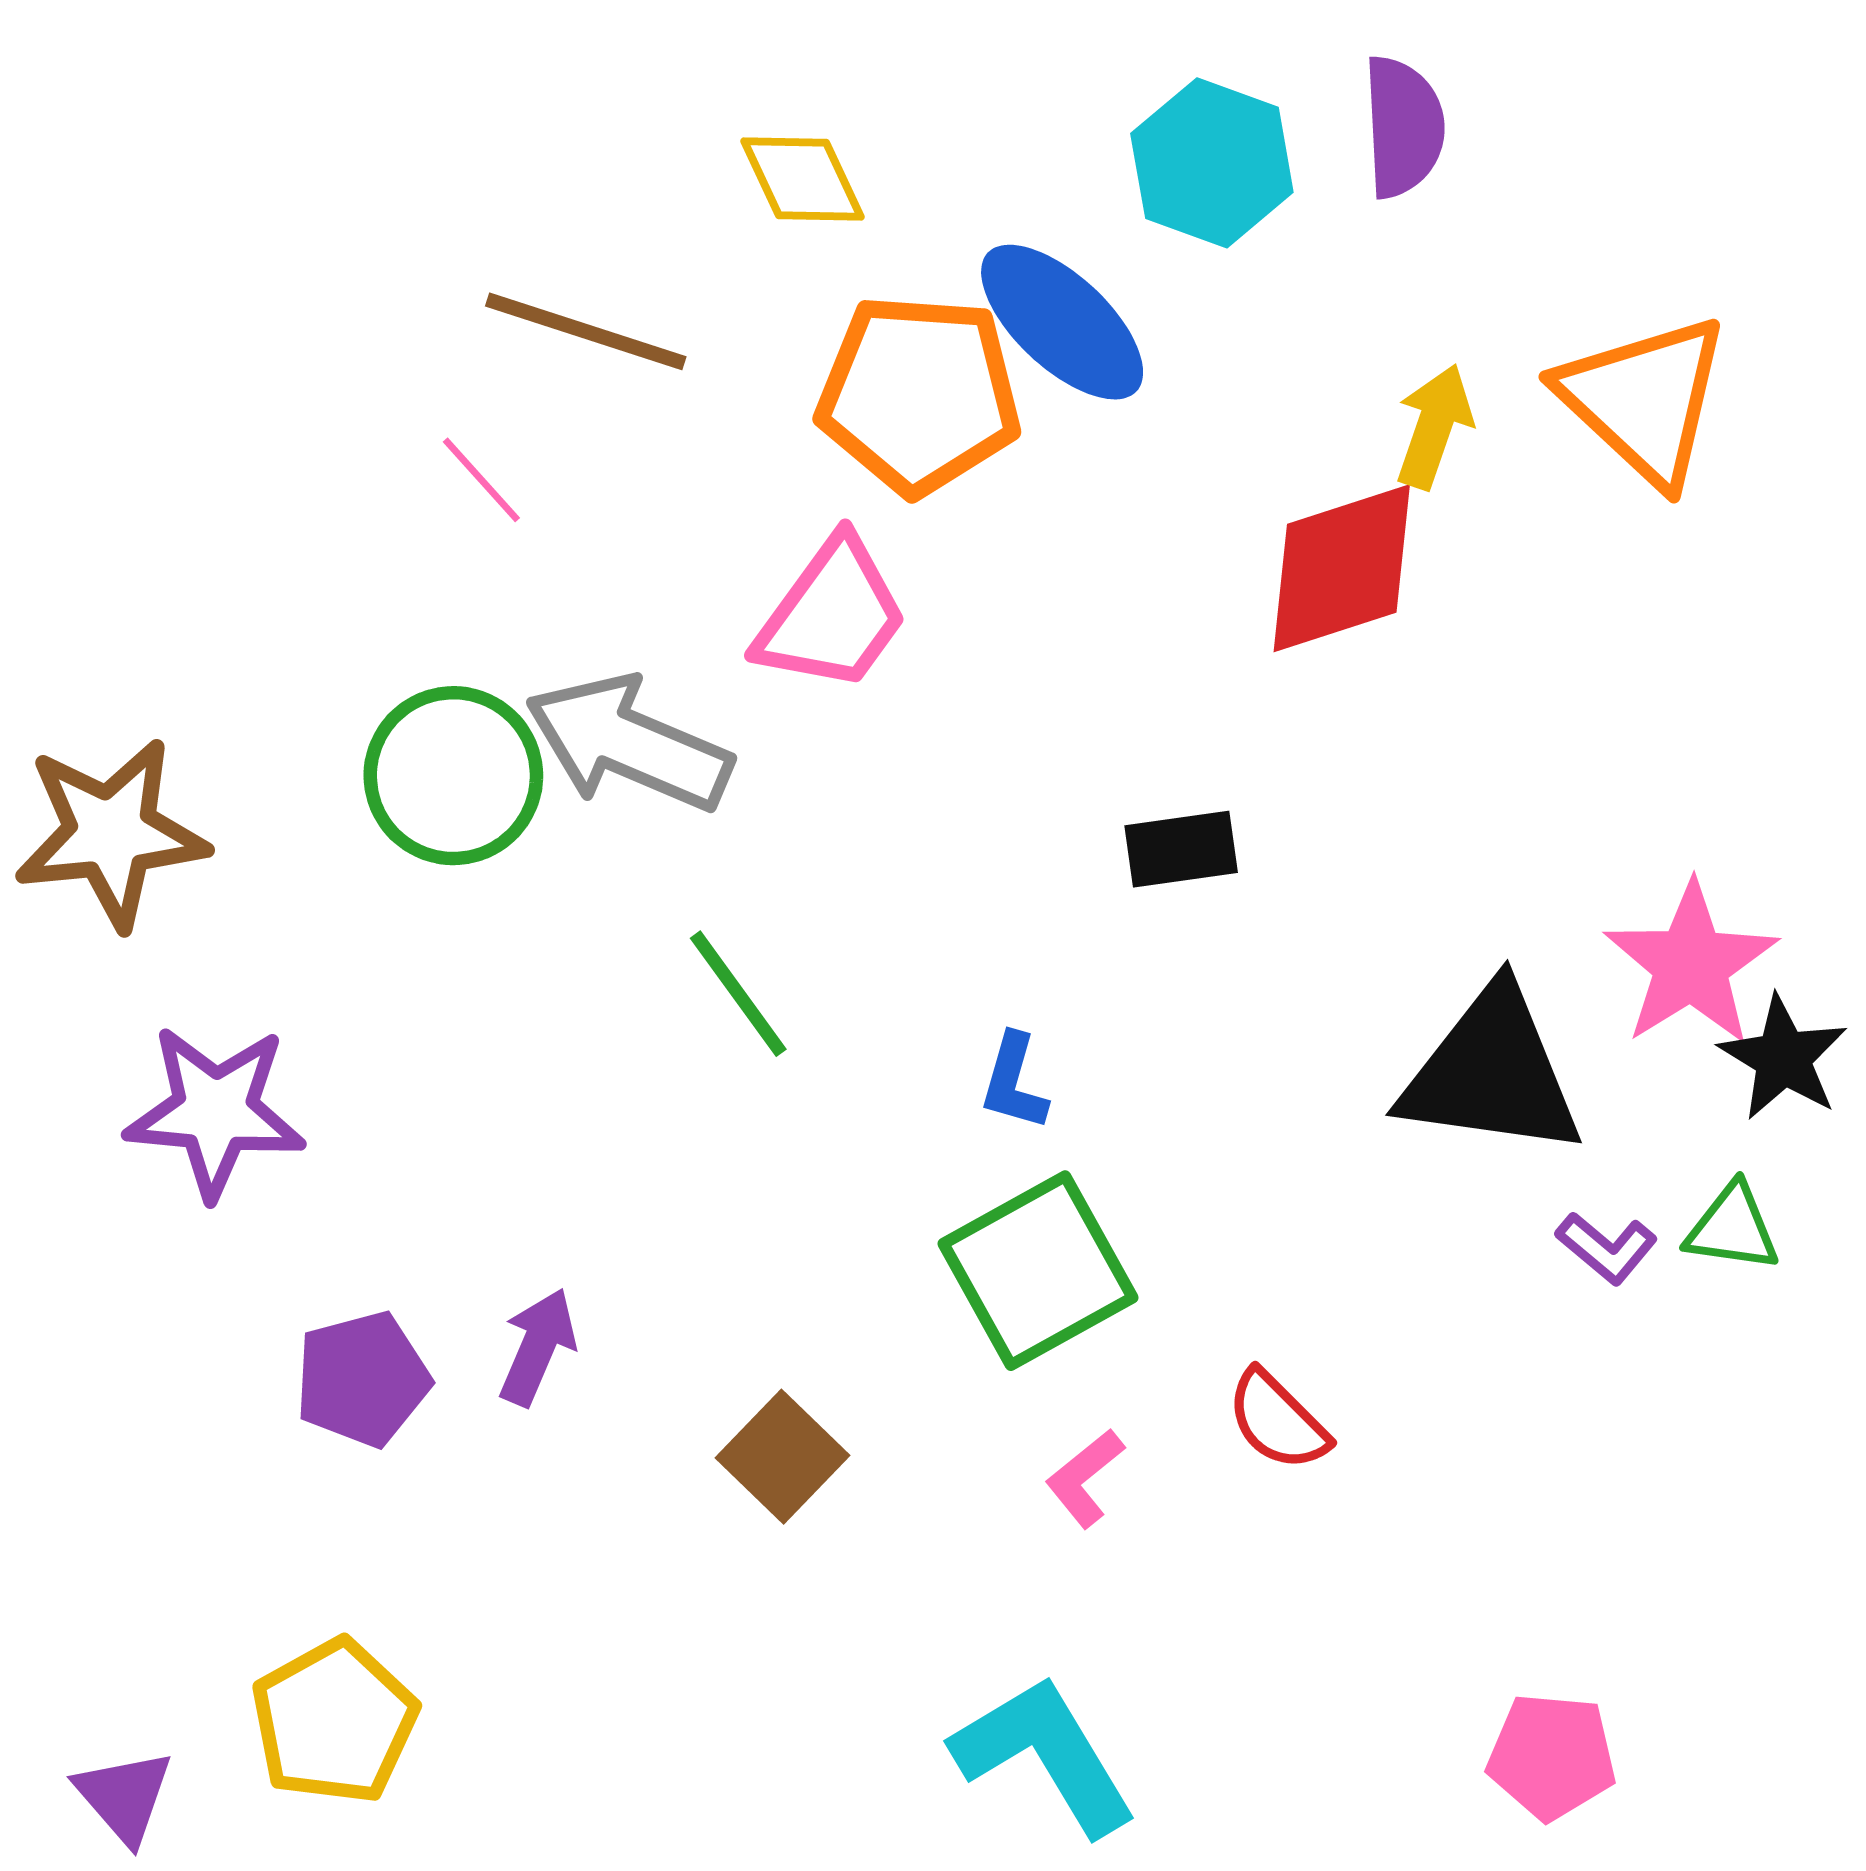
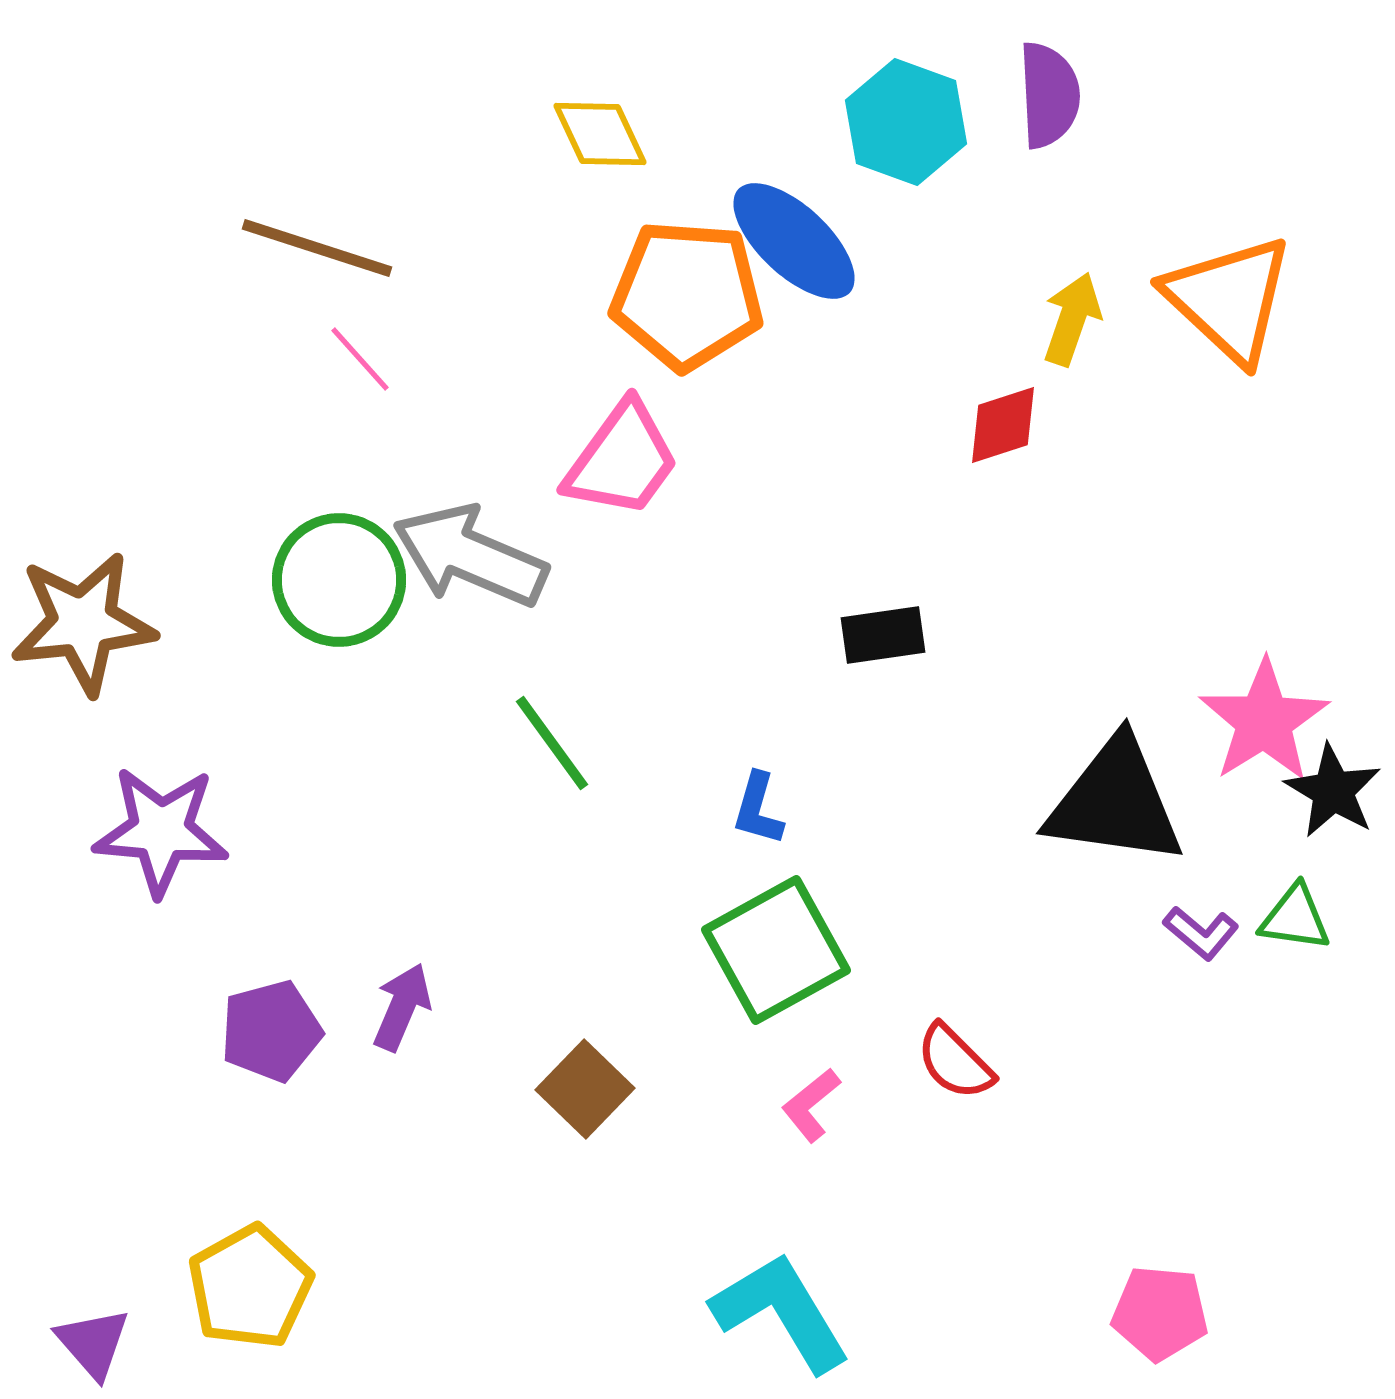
brown line: (586, 331) -> (317, 248), moved
red diamond: (1342, 568) -> (1003, 425), size x0.6

